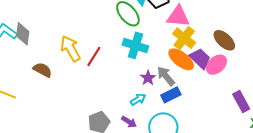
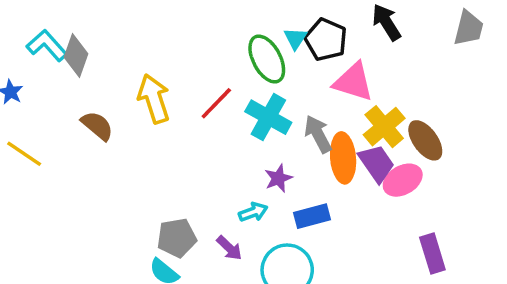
yellow cross: (184, 38) -> (384, 127), moved
red line: (94, 56) -> (216, 103), moved
orange ellipse: (181, 59) -> (343, 158), turned 36
gray arrow: (166, 76) -> (318, 134), moved

